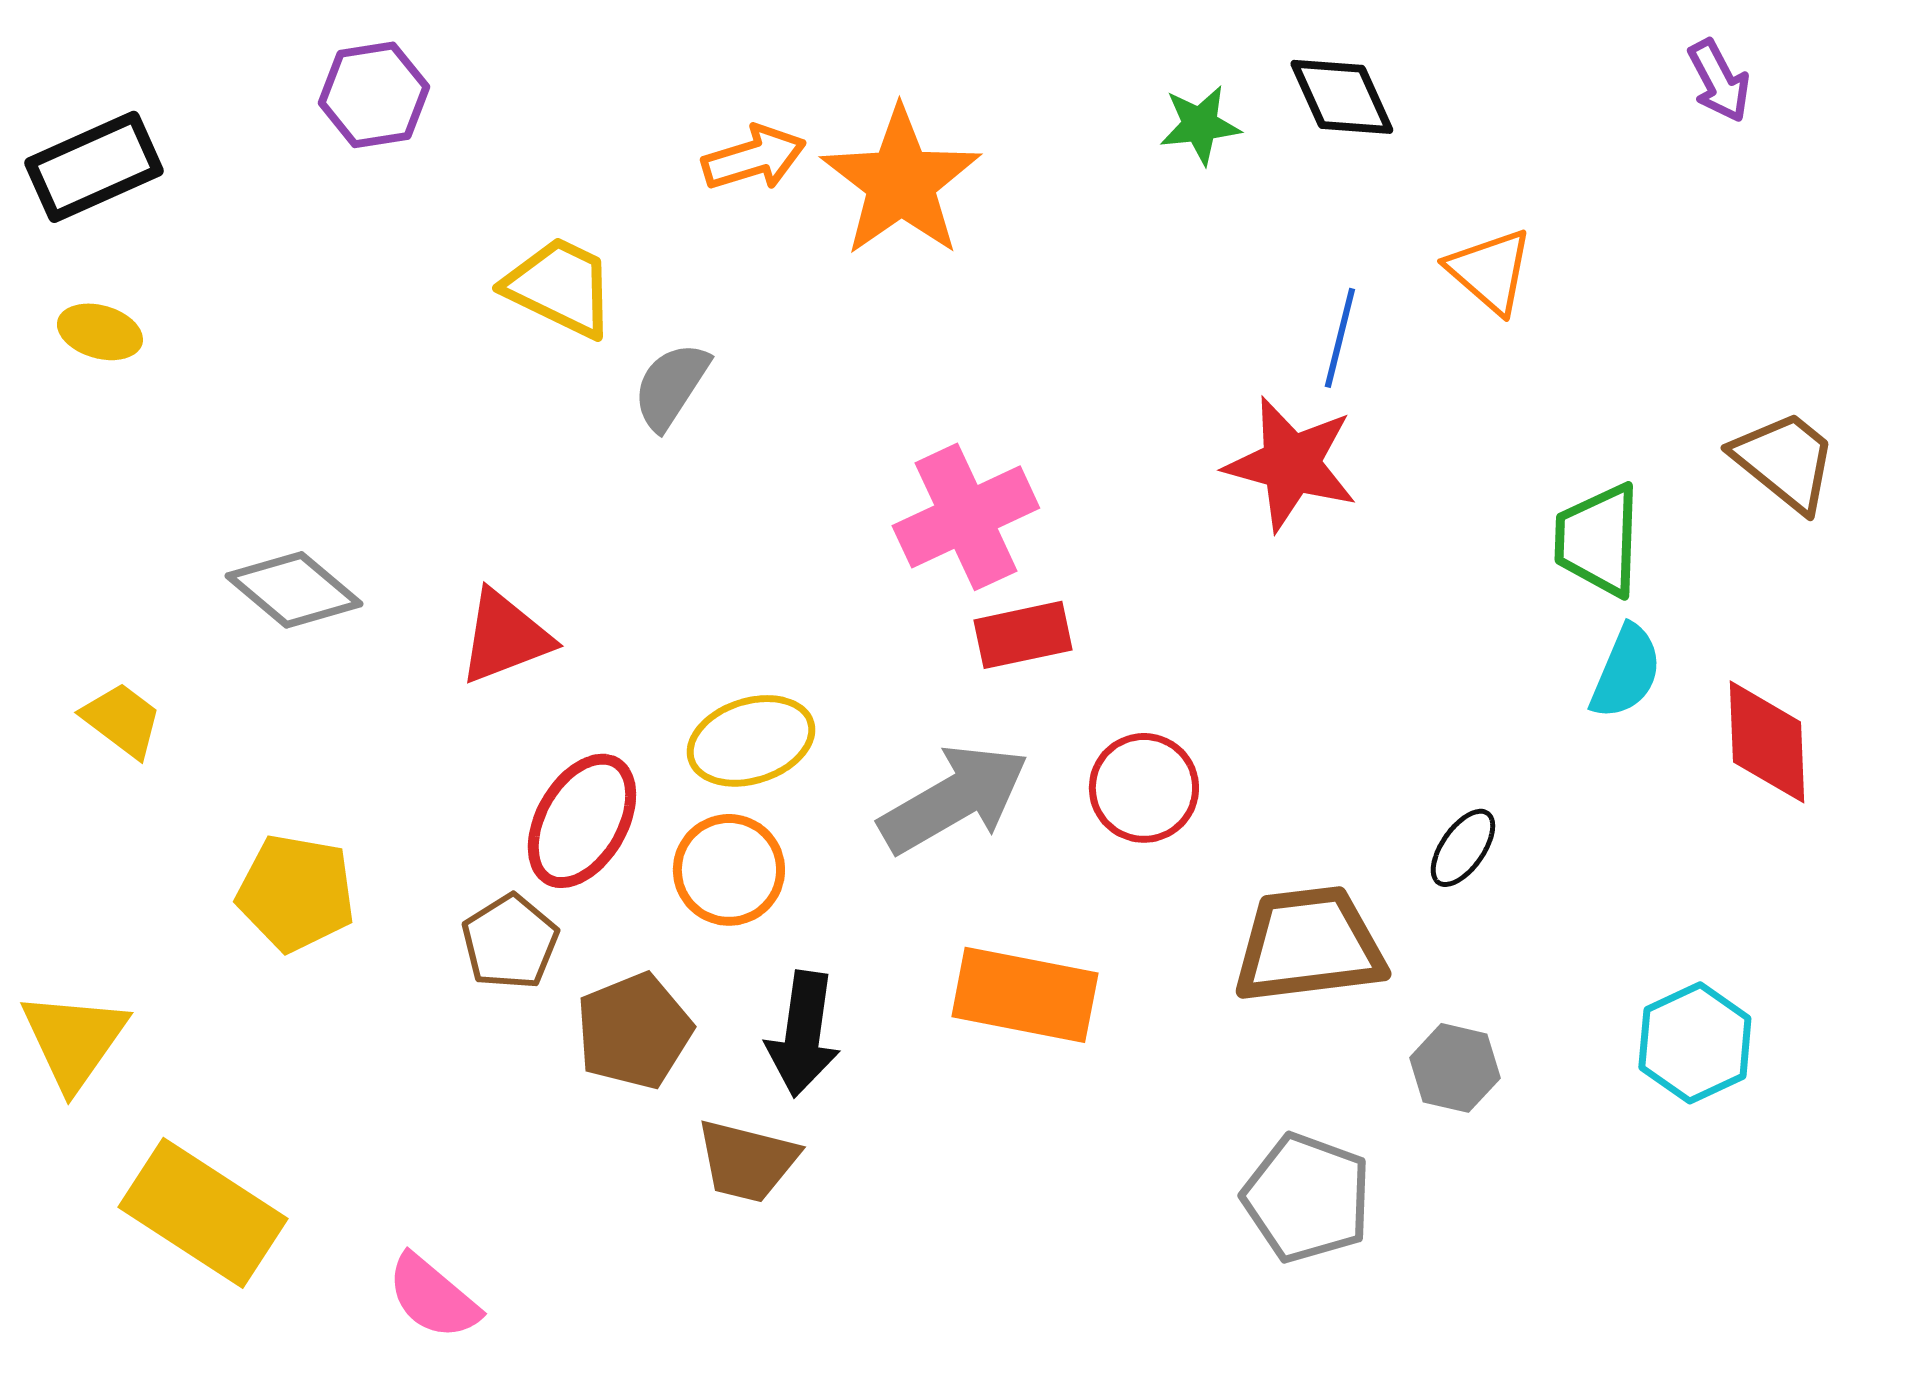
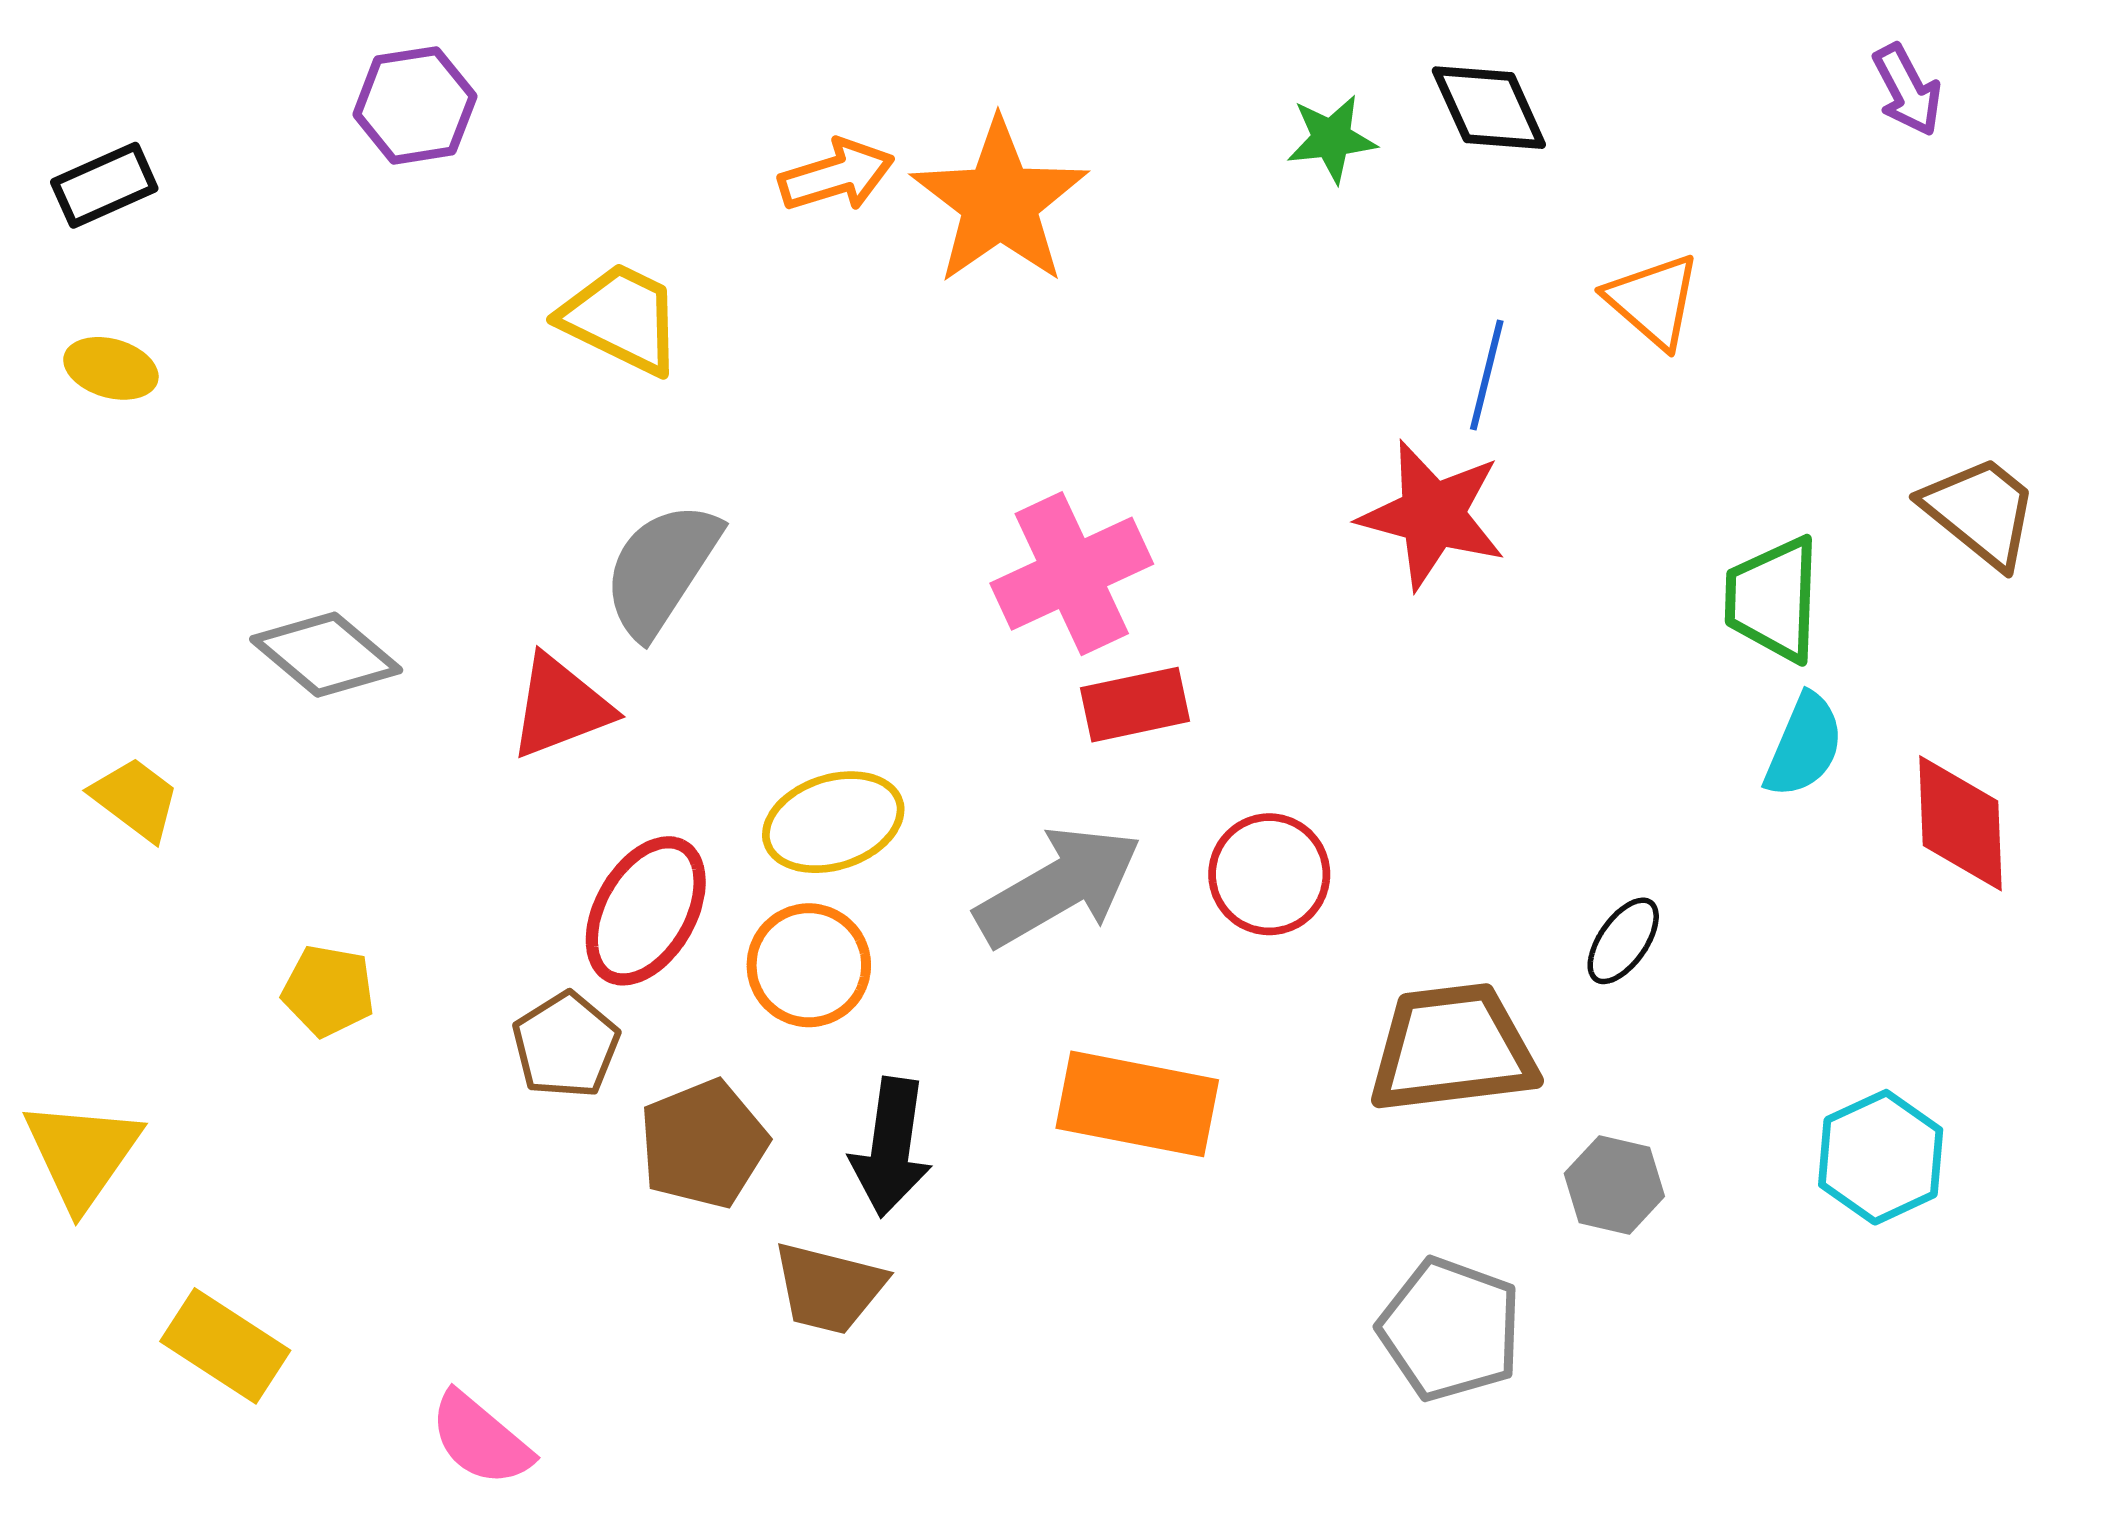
black rectangle: (94, 167) -> (104, 185), size x0.7
gray semicircle: (671, 386) -> (661, 569), moved, size x1.4
yellow pentagon: (296, 893) -> (328, 991), size x0.7
yellow rectangle: (203, 1213) -> (225, 1346), size x0.7

